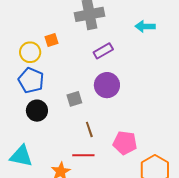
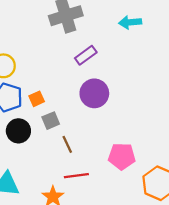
orange square: (52, 40) -> (37, 99), moved
gray square: (74, 99) -> (51, 121), moved
brown line: (89, 129) -> (67, 144), moved

